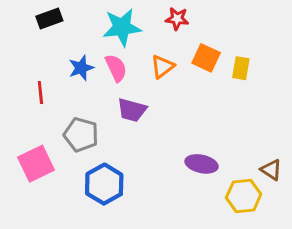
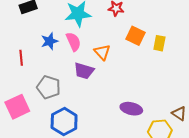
orange triangle: (162, 67) -> (102, 52), moved, turned -36

